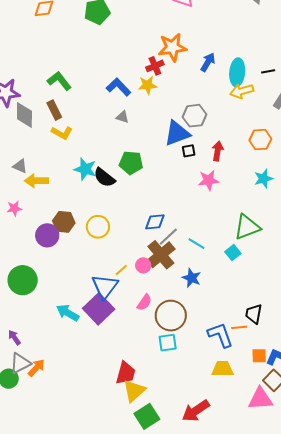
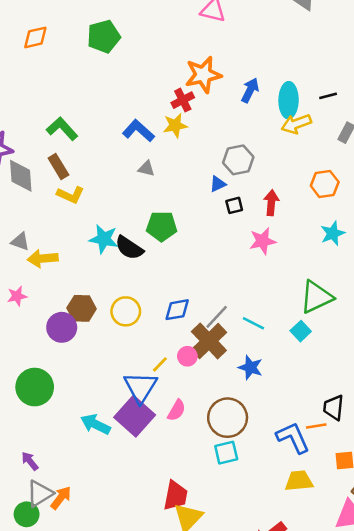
blue triangle: (177, 133) -> (218, 184), size x0.5
blue diamond: (155, 222) -> (177, 310), moved
pink semicircle: (144, 302) -> (176, 410), moved

